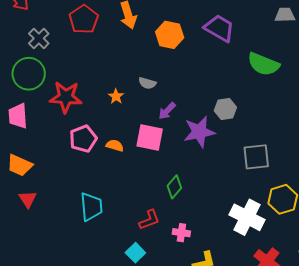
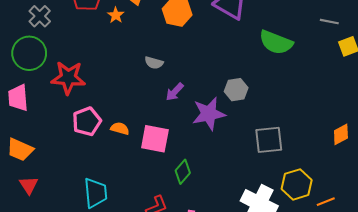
orange star: (116, 96) -> (116, 15), moved
pink square: (150, 138) -> (155, 139), moved

